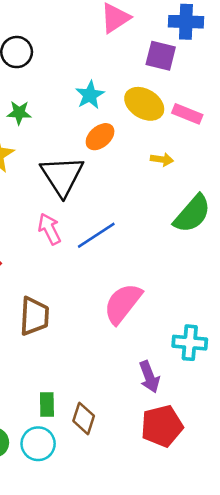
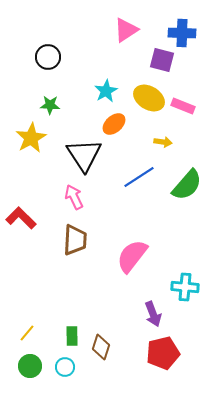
blue line: (96, 235) -> (139, 177), moved
brown trapezoid: (34, 316) -> (75, 240), moved
cyan circle: (38, 444) -> (65, 367), size x0.7

